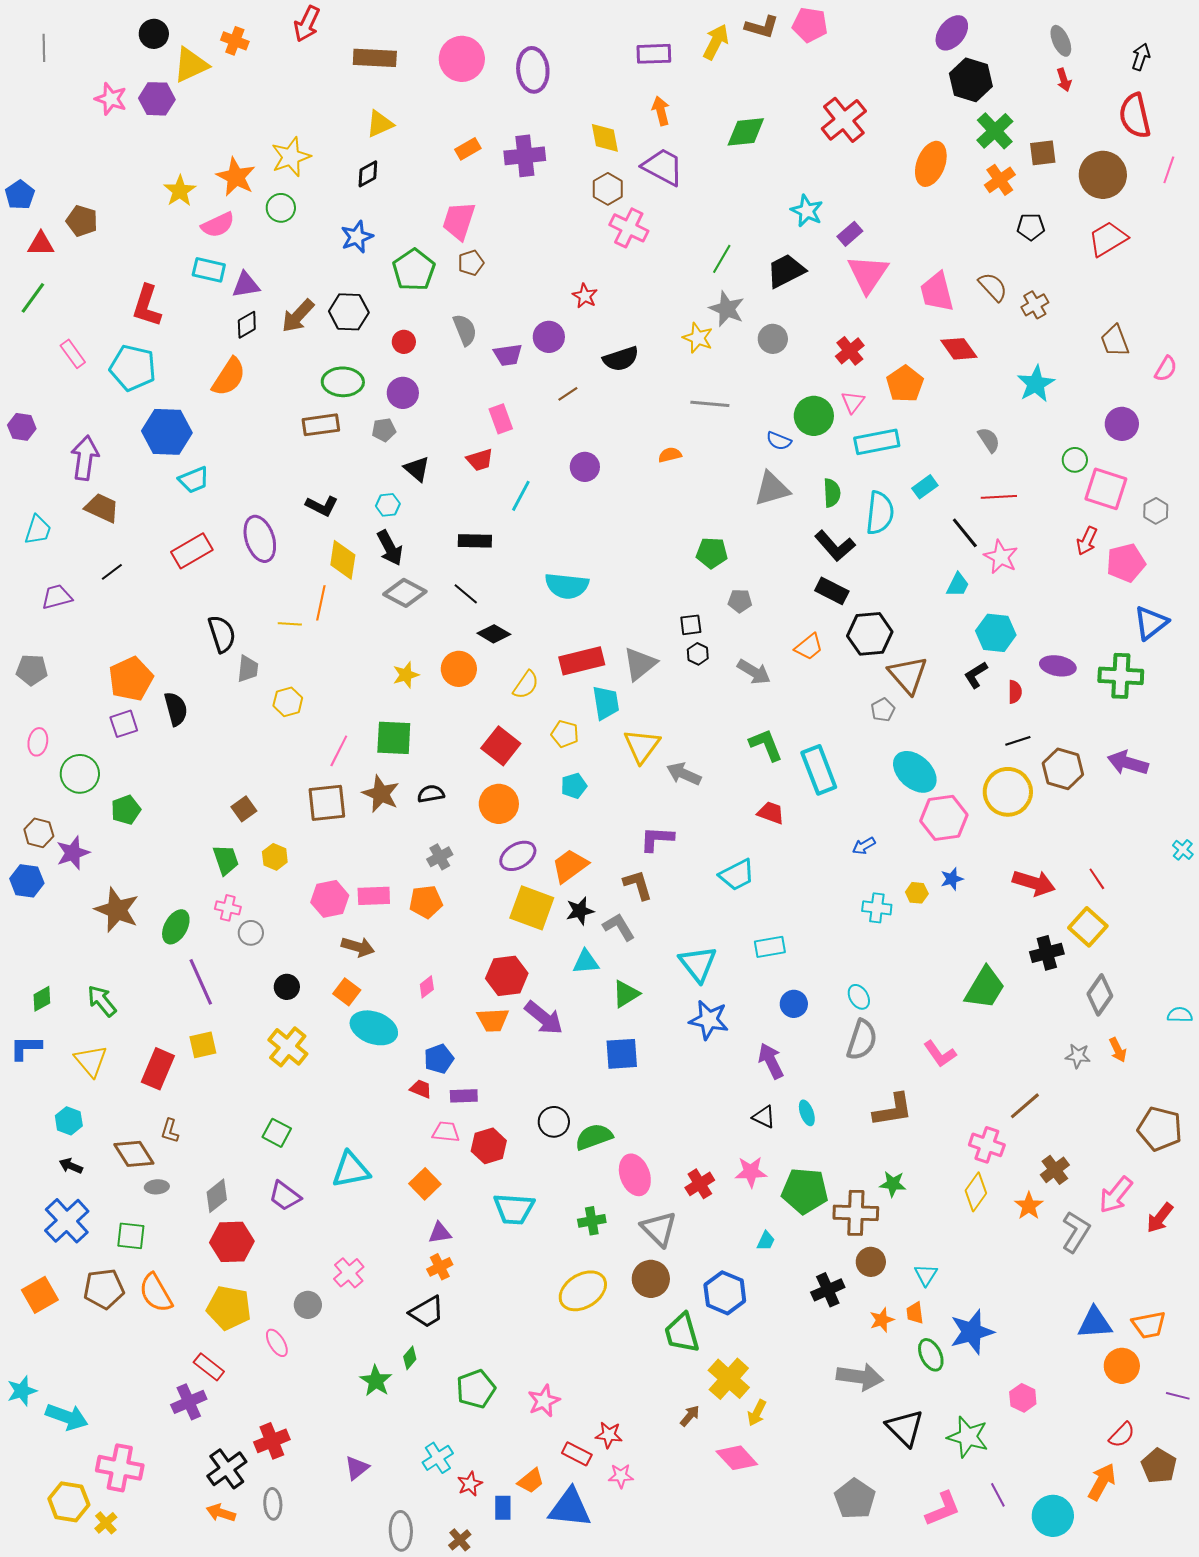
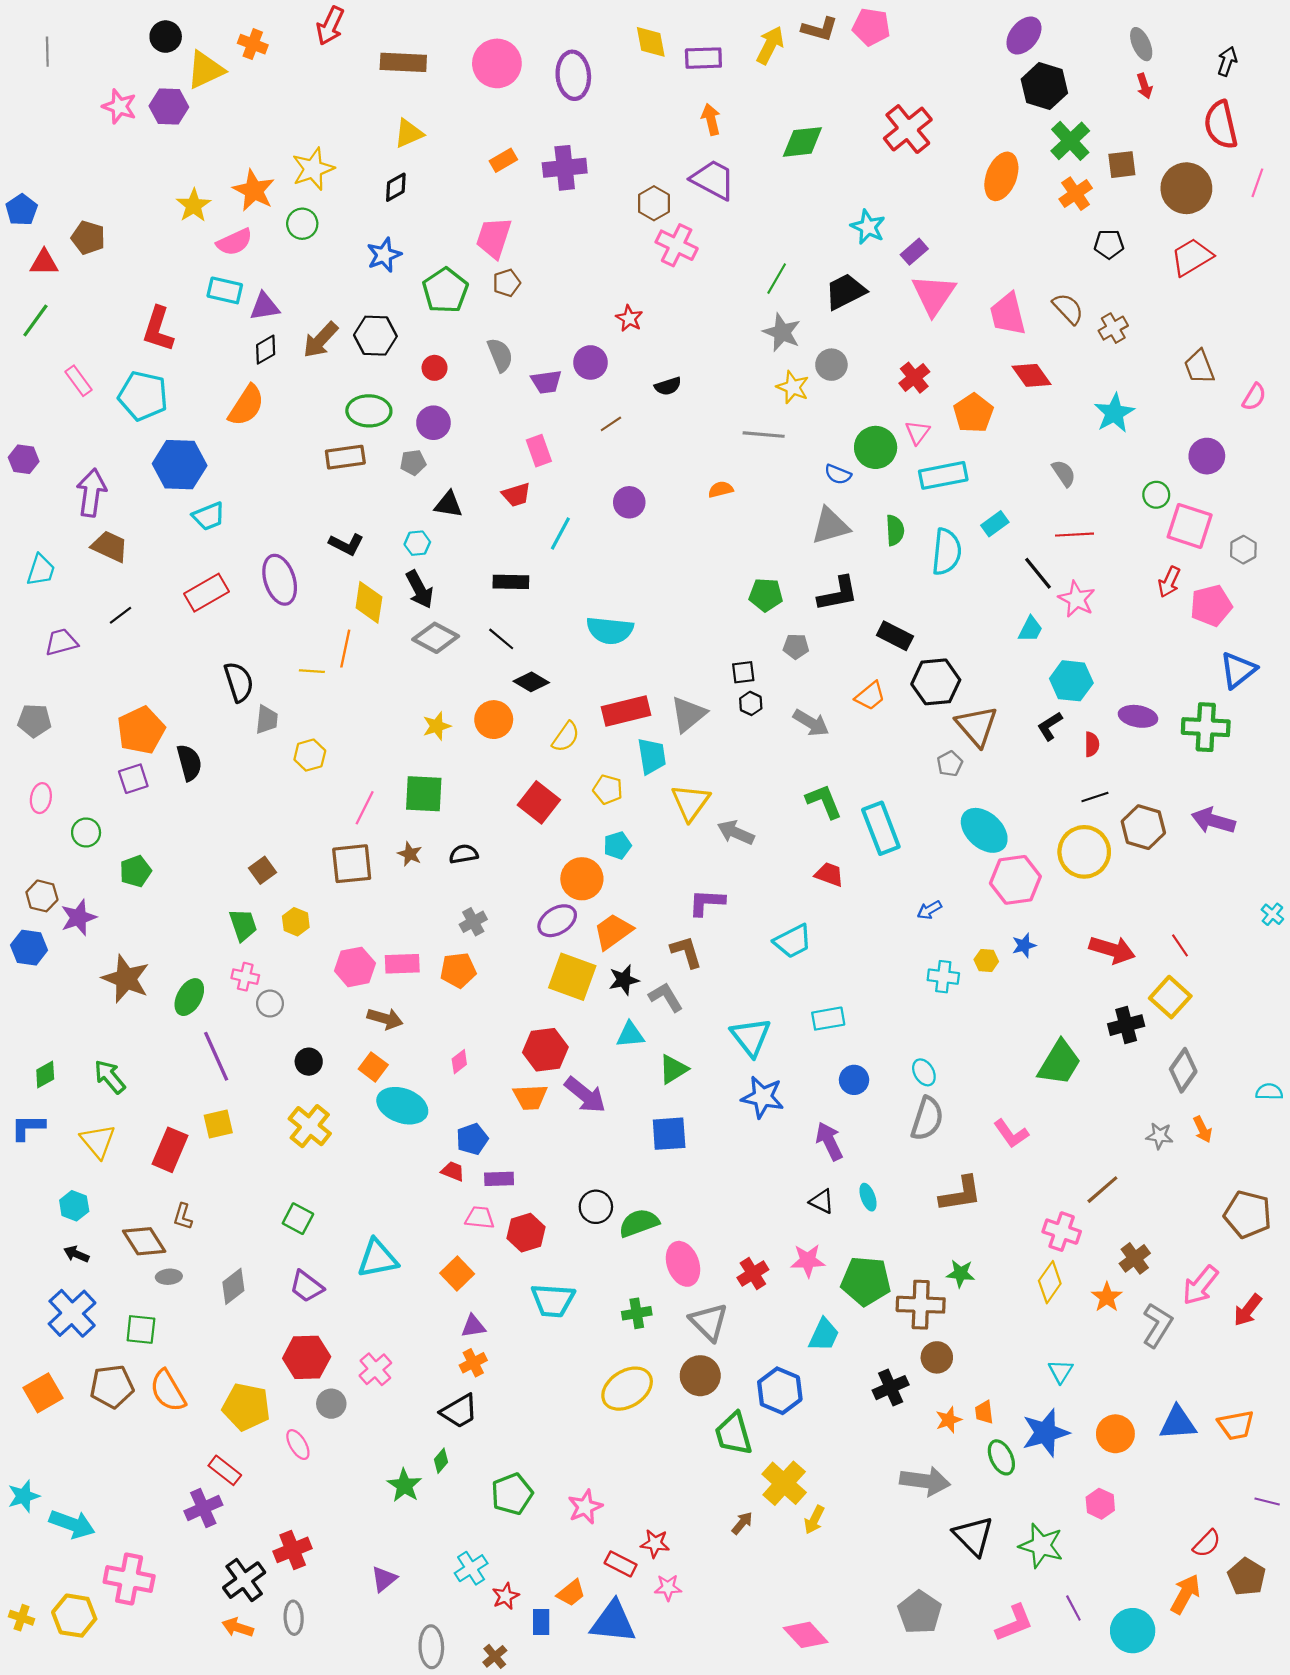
yellow diamond: (605, 138) -> (651, 42), moved
yellow star: (698, 338) -> (793, 387), moved
black semicircle: (621, 359) -> (668, 386), size x0.7
black triangle: (417, 469) -> (449, 504), turned -32
black L-shape: (835, 546) -> (838, 594), moved, turned -60
green circle: (80, 774) -> (86, 833), size x0.7
brown star: (381, 794) -> (410, 854), size x0.6
orange circle: (499, 804) -> (582, 879), moved
cyan trapezoid: (766, 1241) -> (824, 1335), size x1.6
red hexagon: (232, 1242) -> (307, 1357), moved
cyan triangle: (926, 1275) -> (1061, 1371), moved
orange circle: (1122, 1366) -> (1115, 1434), moved
pink diamond: (737, 1458) -> (806, 1635), moved
yellow cross: (106, 1523) -> (22, 1618), moved, turned -30

